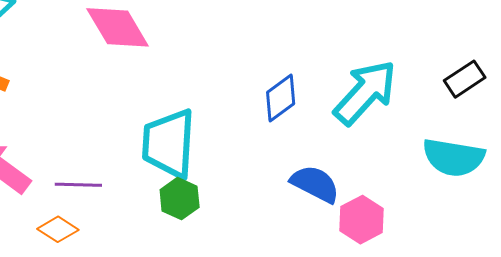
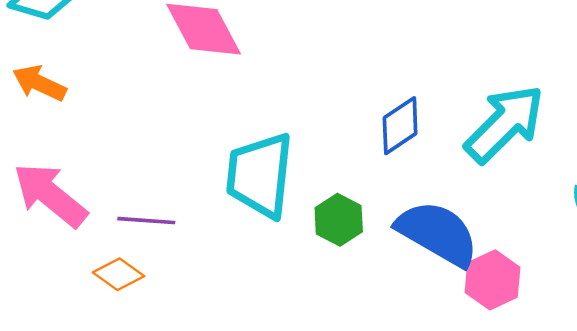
blue semicircle: (315, 184) -> (438, 233), size x1.4
green hexagon: (180, 199) -> (339, 220), moved

